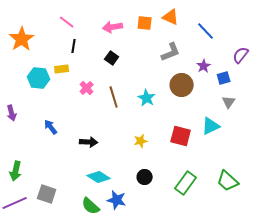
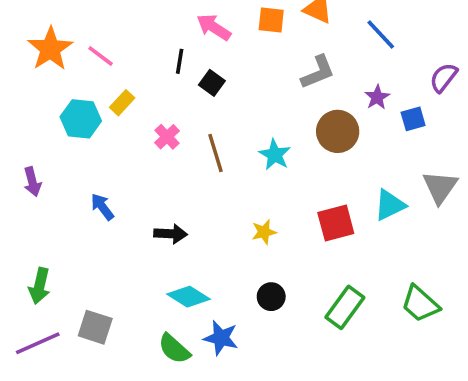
pink line: (67, 22) -> (101, 56), moved
pink arrow: (113, 27) -> (214, 27), turned 42
black line: (74, 46) -> (180, 61), moved
yellow rectangle: (62, 69) -> (122, 103), turned -40
gray triangle: (229, 102) -> (440, 187), moved, size x1.5
red square: (181, 136) -> (336, 223), turned -30

